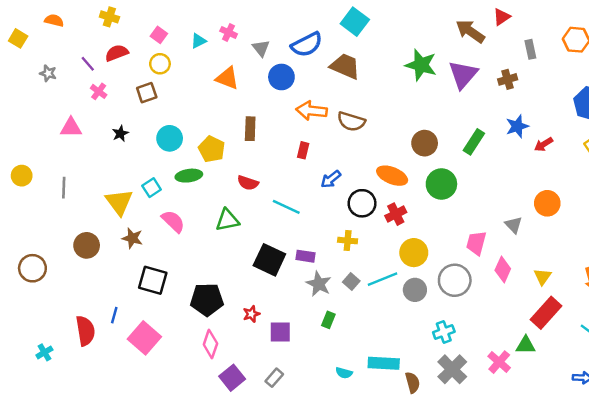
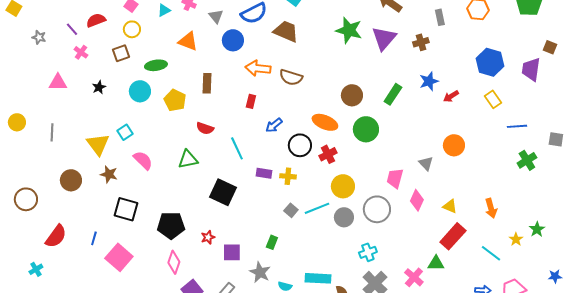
green ellipse: (189, 176) -> (156, 65), moved
cyan line: (286, 207) -> (237, 148), turned 40
purple rectangle: (306, 256) -> (264, 173), moved
yellow triangle: (542, 277) -> (450, 206), turned -42
gray star: (319, 284) -> (260, 272), moved
red semicircle: (85, 331) -> (56, 236), moved, turned 45

